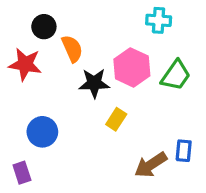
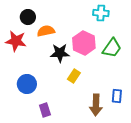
orange semicircle: (72, 49) -> (46, 31), turned -78
brown arrow: (151, 165) -> (96, 105), turned -55
purple rectangle: (22, 173) -> (45, 110), moved

